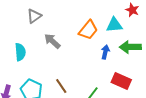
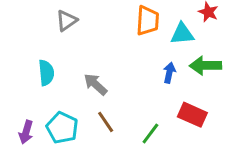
orange trapezoid: (88, 30) -> (148, 21), moved, turned -35
gray arrow: (52, 41) -> (95, 84), moved

